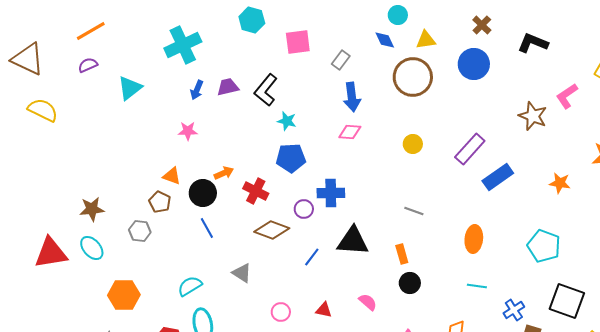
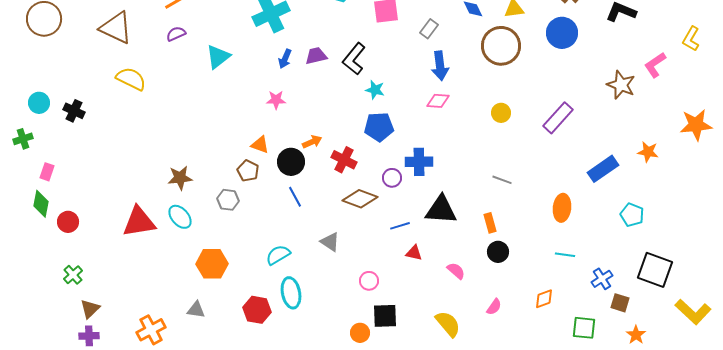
blue rectangle: (498, 177) -> (603, 169), moved
cyan pentagon: (544, 246) -> (632, 215), size x0.7
blue line: (312, 257) -> (400, 226), turned 36
red triangle: (324, 310) -> (414, 253), moved

